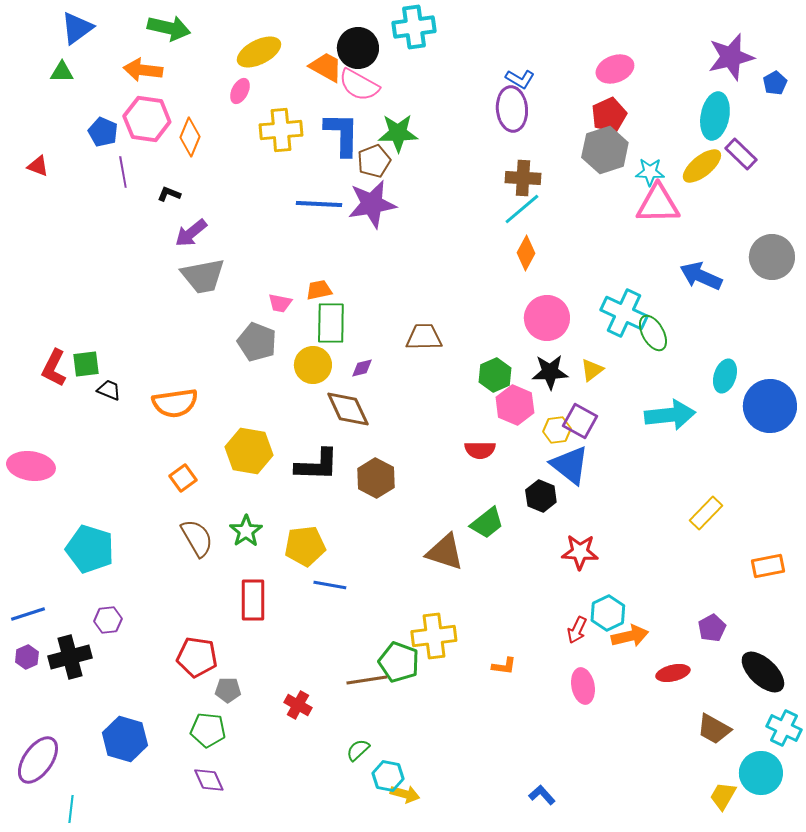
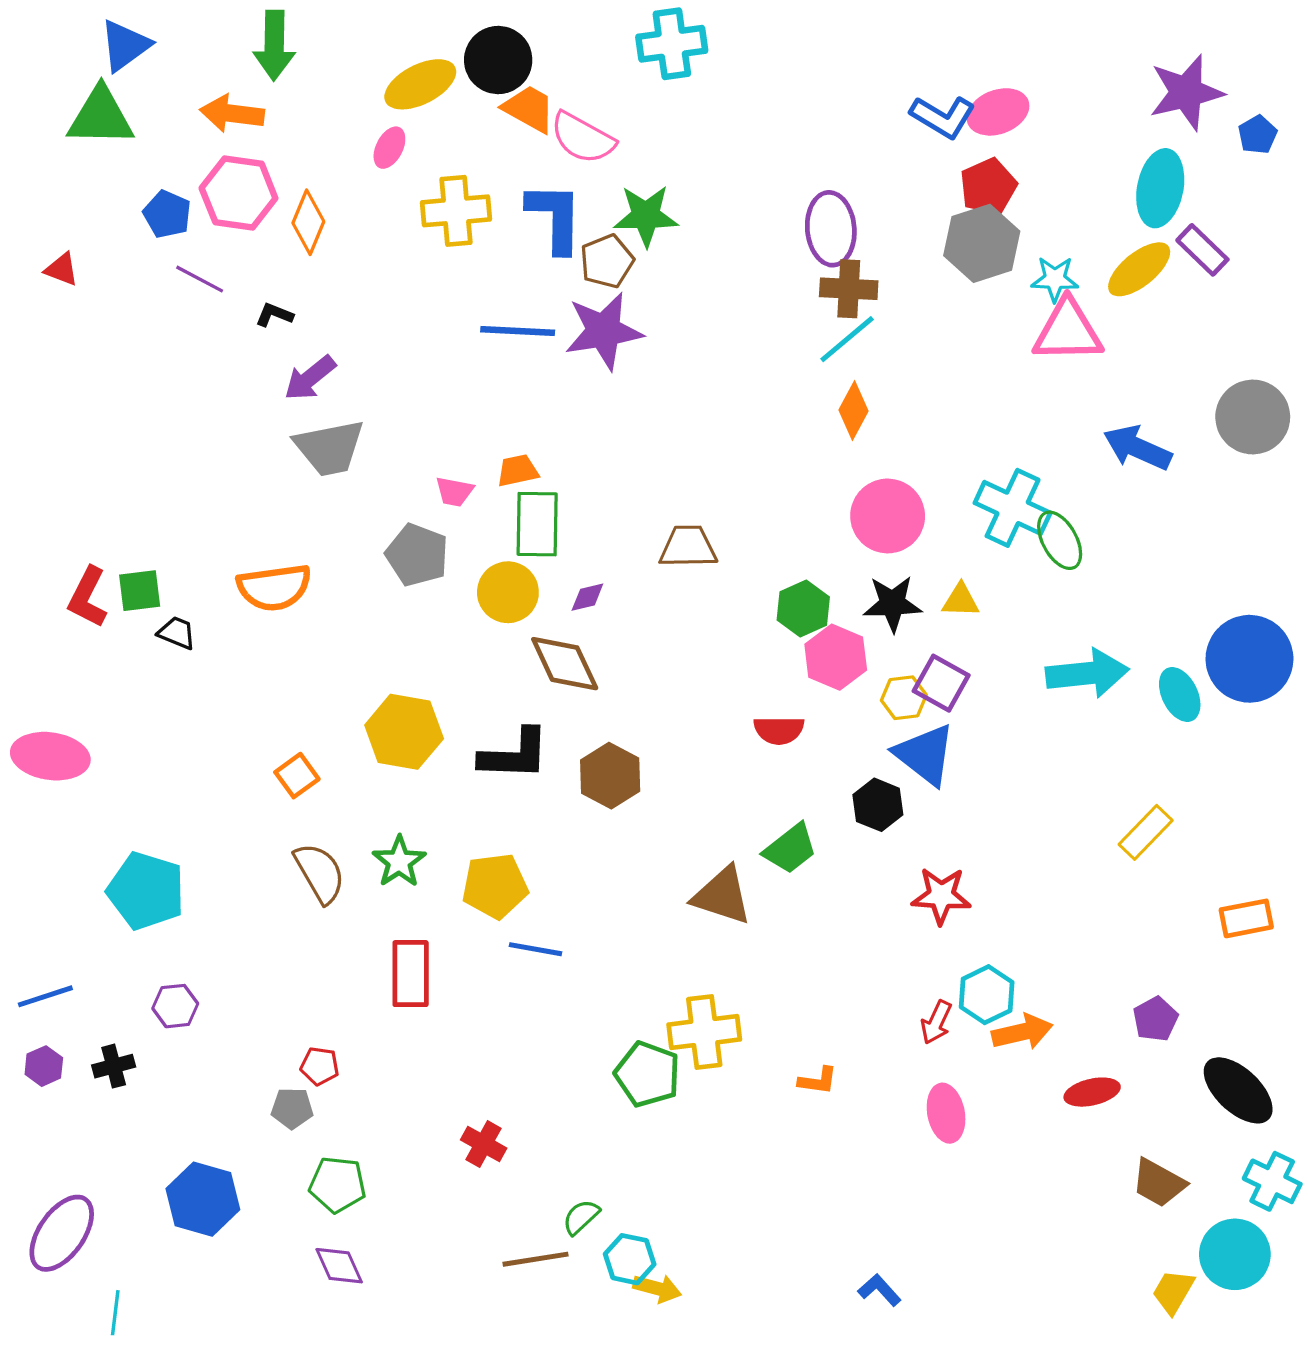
green arrow: (169, 28) -> (274, 45), turned 78
black circle: (358, 48) -> (498, 60), moved
green triangle: (62, 72) -> (101, 117), size x1.8
blue L-shape: (520, 79) -> (943, 117), moved, size x1.4
purple ellipse: (512, 109) -> (831, 229), moved
purple line: (123, 172) -> (200, 279), turned -52
yellow triangle: (592, 370) -> (961, 600), turned 40
cyan ellipse: (725, 376) -> (1180, 694), moved, turned -44
orange semicircle: (175, 403) -> (274, 587), moved
black cross: (70, 657) -> (114, 1066), size x0.6
red pentagon: (197, 657) -> (320, 1066), size x0.6
brown line: (367, 680) -> (535, 1259), moved
gray pentagon: (228, 690) -> (292, 1108), moved

